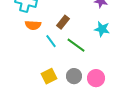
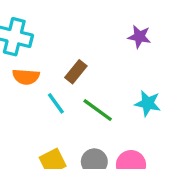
cyan star: (102, 29) -> (148, 103), moved

